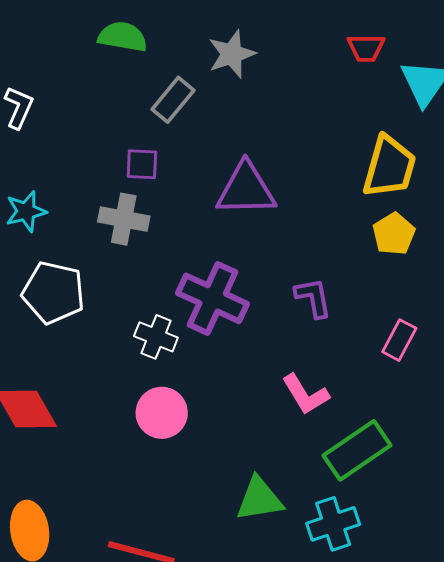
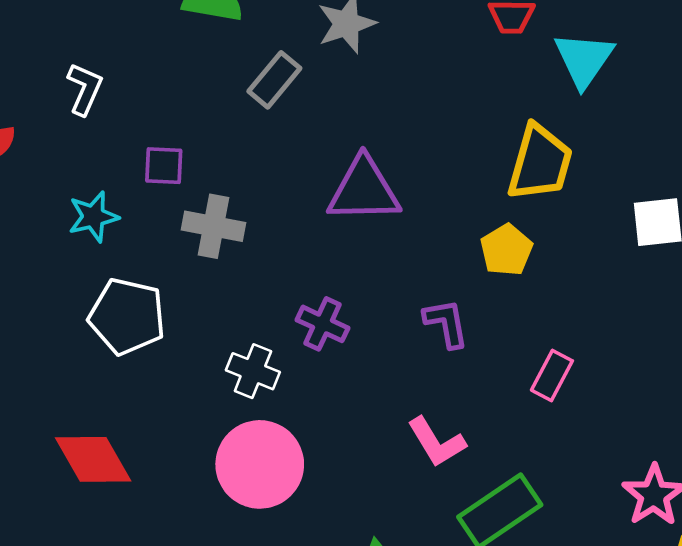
purple square: (142, 164) -> (164, 166), moved
yellow pentagon: (394, 234) -> (506, 250), moved
purple cross: (213, 298) -> (322, 324), size x0.6
pink circle: (162, 413) -> (260, 464), size x1.4

